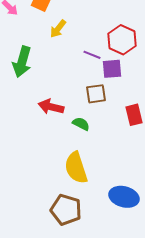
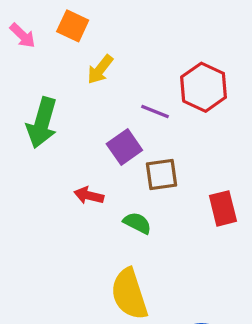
purple square: (112, 69) -> (124, 147), moved, turned -30
red arrow: (51, 107) -> (89, 195), size x0.7

